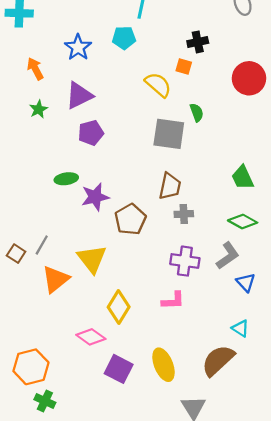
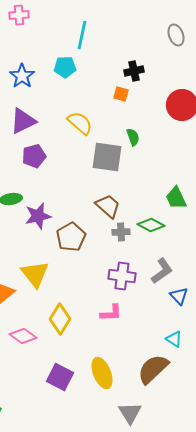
yellow semicircle: (158, 85) -> (80, 123), moved
brown trapezoid: (170, 186) -> (108, 206), turned -60
green diamond: (243, 221) -> (151, 225), moved
pink diamond: (91, 337) -> (23, 336), moved

